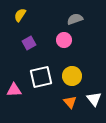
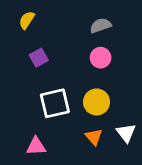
pink circle: (64, 40) -> (101, 58), moved
pink triangle: (14, 90) -> (36, 146), moved

